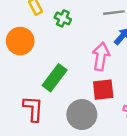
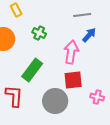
green cross: (63, 18) -> (39, 33), moved

